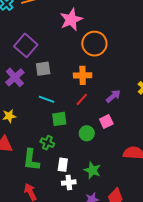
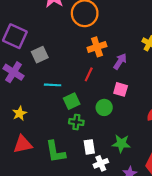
orange cross: (83, 75) -> (97, 47), moved
pink square: (106, 122) -> (121, 89), turned -32
green cross: (47, 143) -> (76, 122), moved

